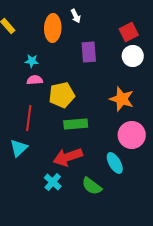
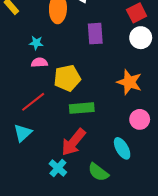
red line: (29, 118) -> (33, 102), turned 45
pink circle: (132, 135) -> (140, 119), size x0.7
red arrow: (68, 157) -> (73, 142), turned -32

